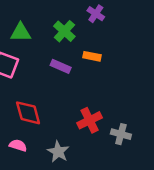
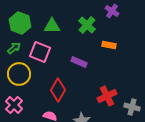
purple rectangle: (61, 66) -> (79, 62), moved
red diamond: (28, 113) -> (58, 90), turned 45

